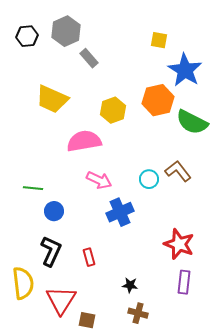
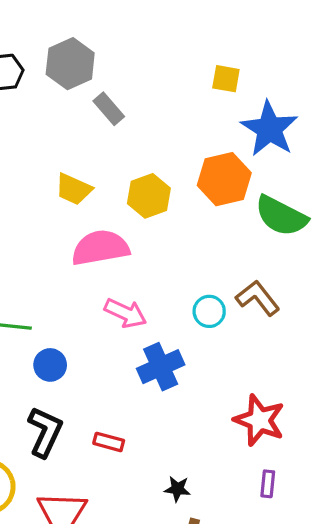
yellow trapezoid: (52, 99) -> (74, 189), moved, size x0.7
red rectangle: (89, 257) -> (109, 442), turned -60
purple rectangle: (184, 282) -> (268, 484), size x0.7

